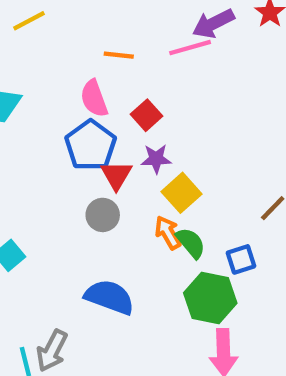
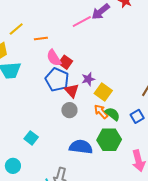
pink line: (190, 48) -> (82, 21), moved
orange line: (119, 55) -> (41, 39), moved
red square: (146, 115) -> (66, 62), moved
green hexagon: (210, 298) -> (109, 140), moved

